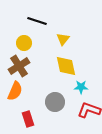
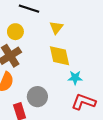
gray circle: (55, 102) -> (37, 97), moved

